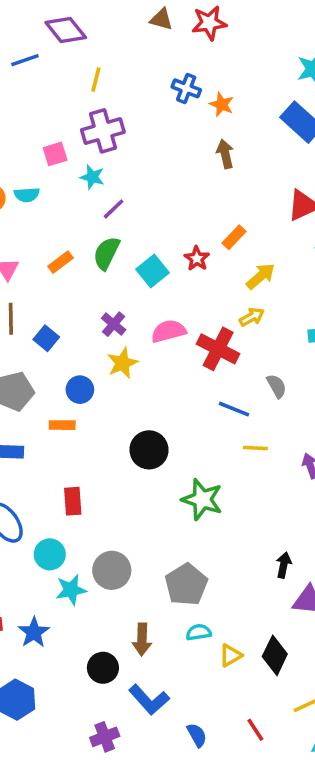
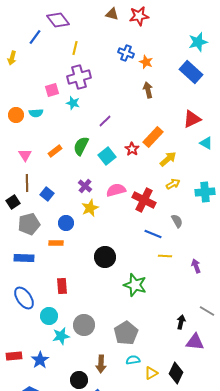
blue line: (25, 60) -> (35, 37), turned -35
purple line: (114, 209) -> (105, 121), moved
orange rectangle: (234, 237) -> (153, 137), size x1.5
yellow arrow: (252, 317) -> (173, 184), moved

